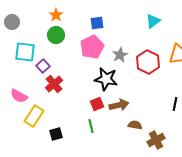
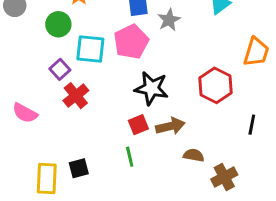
green circle: (56, 35) -> (58, 24), moved
cyan square: (25, 52) -> (90, 49), moved
gray star: (120, 55) -> (169, 20), moved
red hexagon: (148, 62) -> (215, 85), moved
yellow rectangle: (34, 116) -> (47, 178), moved, turned -30

